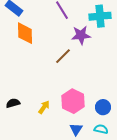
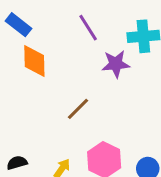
brown line: (63, 56) -> (78, 109), moved

